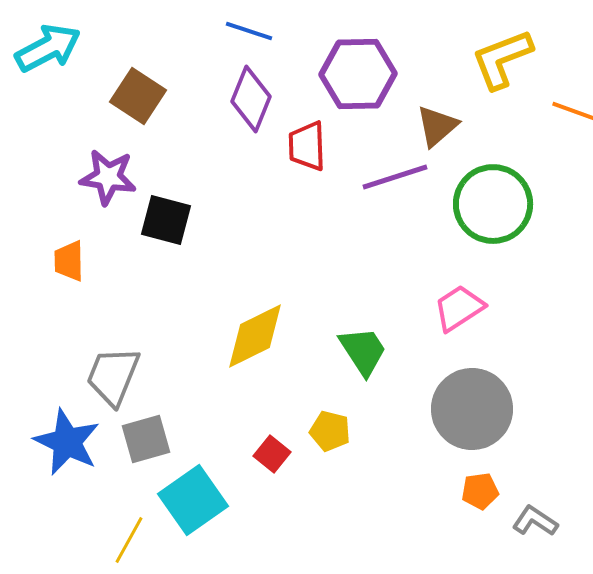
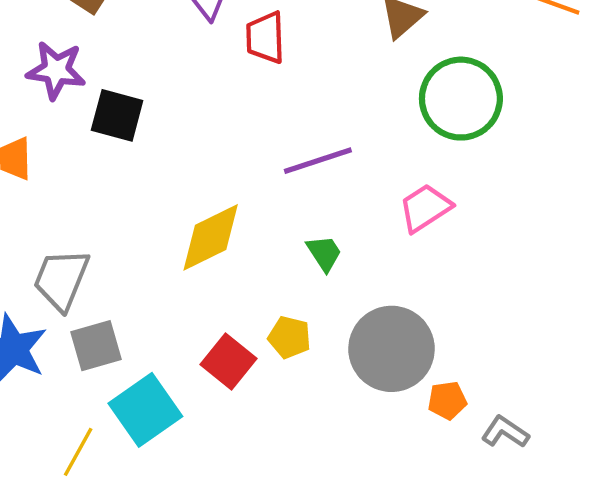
purple line: (395, 177) -> (318, 161), moved
green trapezoid: (363, 351) -> (324, 253), size x0.7
gray circle: (472, 409) -> (392, 349), moved
red square: (272, 454) -> (229, 361), size x1.4

